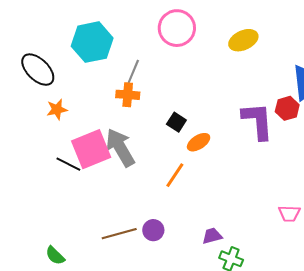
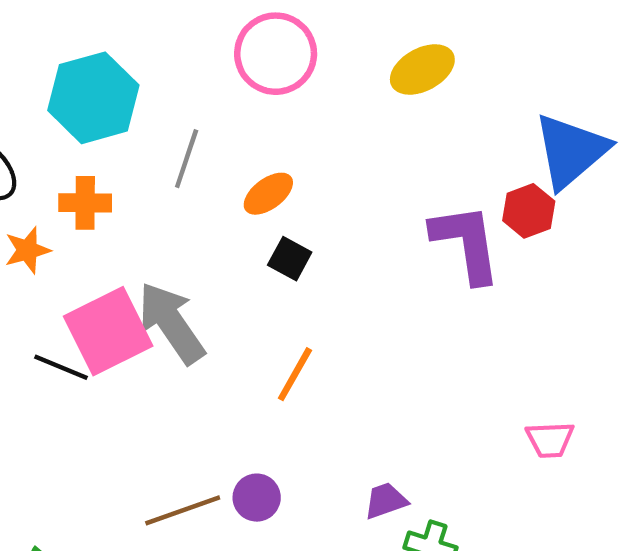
orange cross: (128, 95) -> (85, 203), moved
orange ellipse: (199, 142) -> (268, 194), moved

